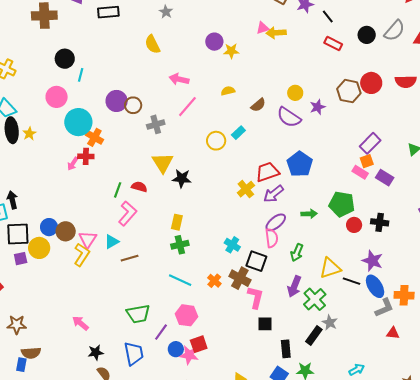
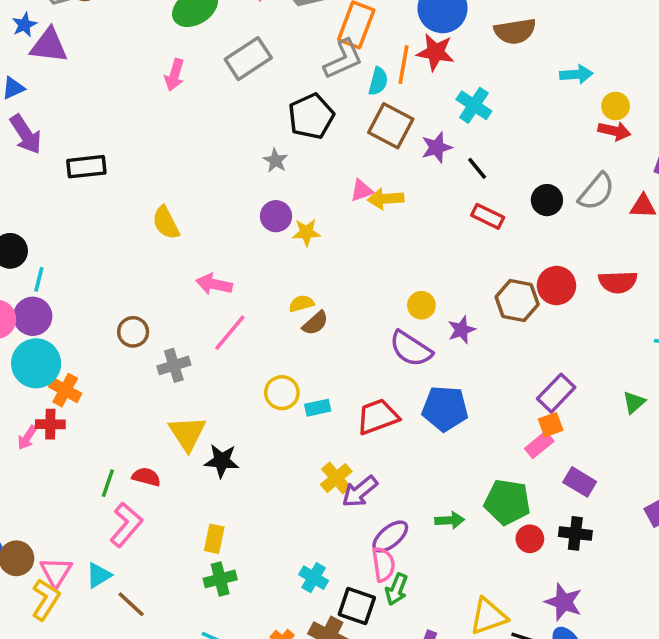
gray star: (166, 12) -> (275, 161), moved
purple circle: (117, 101) -> (33, 316), moved
brown semicircle: (258, 105) -> (315, 323), moved
cyan rectangle: (238, 133) -> (318, 408), moved, turned 32
blue pentagon: (300, 164) -> (445, 409), moved, turned -30
red trapezoid: (267, 172) -> (378, 417), moved
pink rectangle: (360, 172) -> (539, 445), turned -70
purple rectangle: (385, 178) -> (580, 482), moved
purple arrow: (273, 194) -> (360, 492), moved
green arrow: (297, 253) -> (397, 589), moved
brown line: (130, 258) -> (131, 604), turned 60

